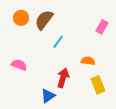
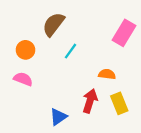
orange circle: (21, 18) -> (25, 50), moved
pink rectangle: (102, 27) -> (124, 33), size x1.5
red arrow: (63, 78) -> (90, 101), moved

